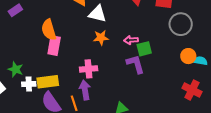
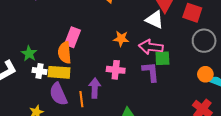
white triangle: (97, 14) -> (155, 20), moved
orange semicircle: (49, 30) -> (65, 53), moved
pink arrow: (131, 40) -> (151, 47), size x1.6
pink cross: (89, 69) -> (116, 70), moved

